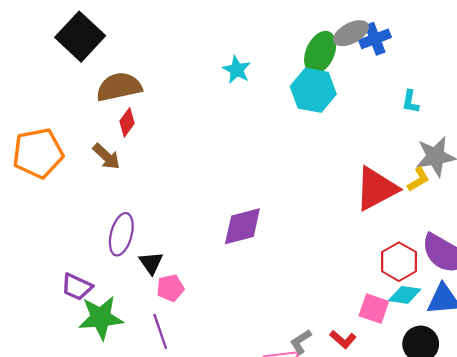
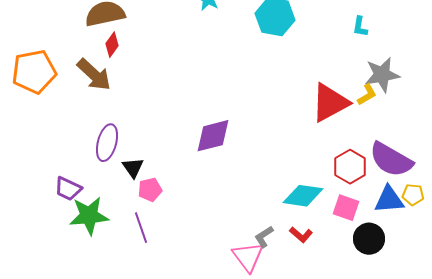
brown arrow: (106, 157) -> (94, 75), size x1.4
cyan diamond: (405, 295) -> (303, 196), moved, size x1.4
pink square: (374, 309) -> (346, 208), moved

